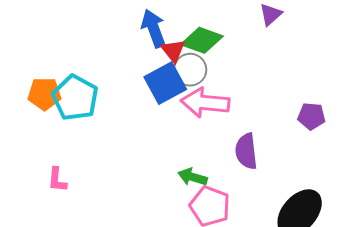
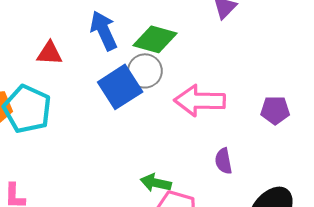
red triangle: (173, 51) -> (50, 53), moved, turned -44
pink arrow: (205, 103) -> (200, 101), moved
purple semicircle: (246, 151) -> (223, 161), moved, size x0.7

